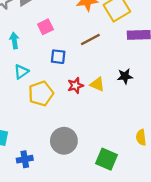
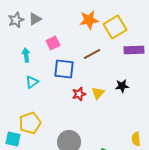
blue square: (58, 57) -> (64, 69), size x1.5
yellow triangle: (97, 84) -> (98, 93), turned 48
yellow pentagon: (41, 94) -> (30, 123), moved

